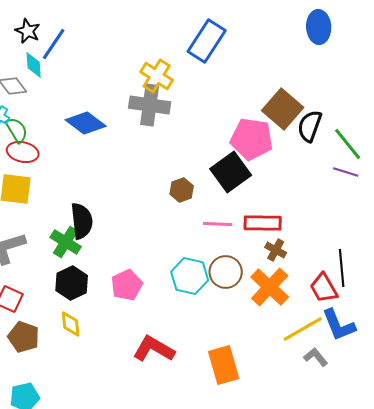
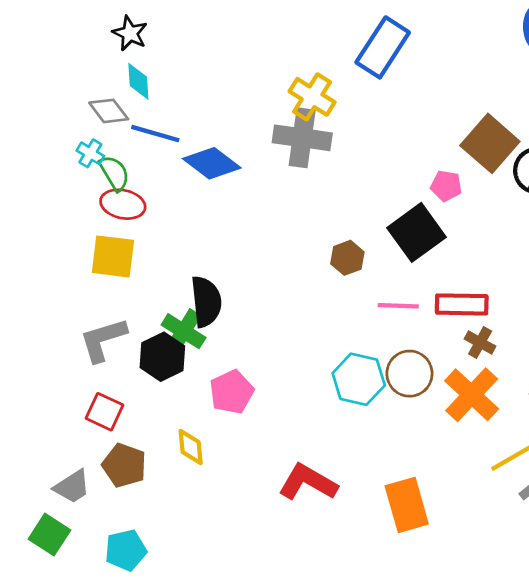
blue line: (54, 44) -> (155, 134), moved, turned 72
pink pentagon: (252, 139) -> (446, 186), size x0.5
black hexagon: (72, 283) -> (162, 357), moved
pink pentagon: (127, 285) -> (232, 392), moved

